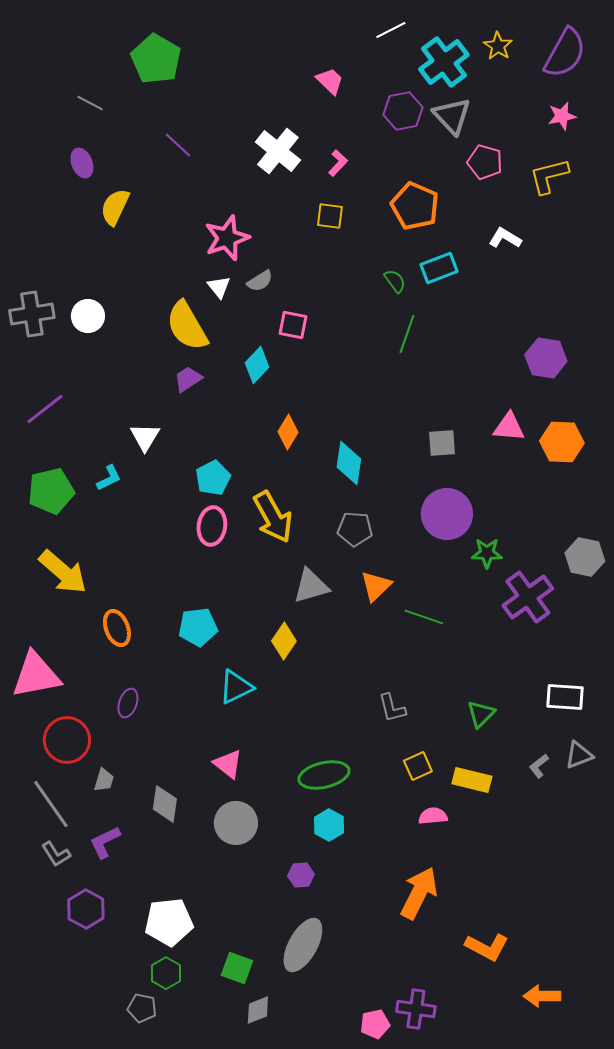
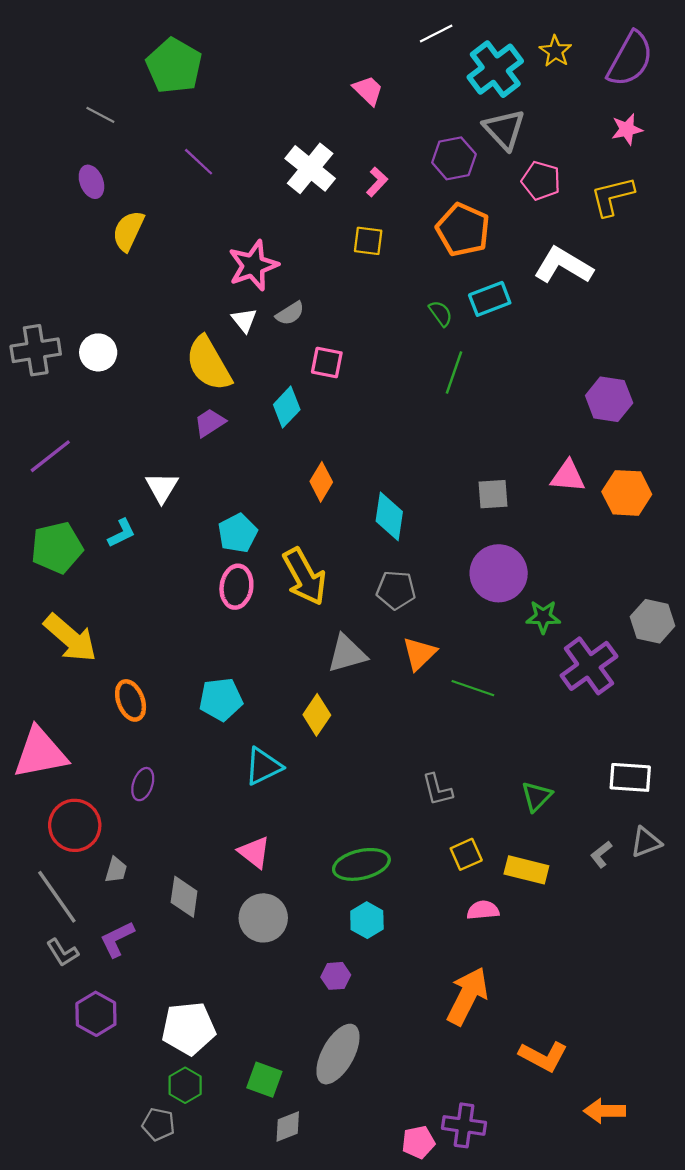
purple hexagon: (403, 111) -> (454, 158), moved
white L-shape: (505, 238) -> (563, 265), size x1.6

